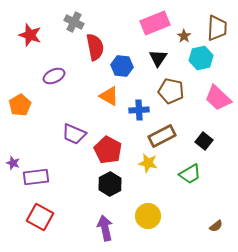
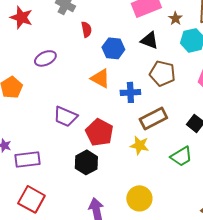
red semicircle: (95, 47) -> (86, 29), size x0.6
black triangle: (158, 58) -> (149, 40), turned -42
black hexagon: (110, 184) -> (86, 162), moved

